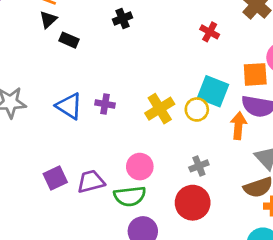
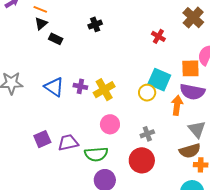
yellow cross: (160, 109) -> (104, 90), moved
pink circle: (140, 167) -> (110, 124), moved

